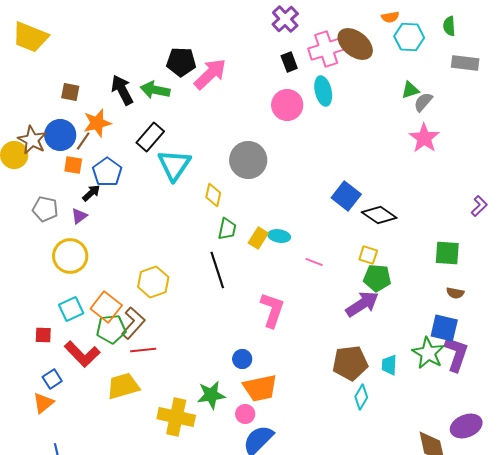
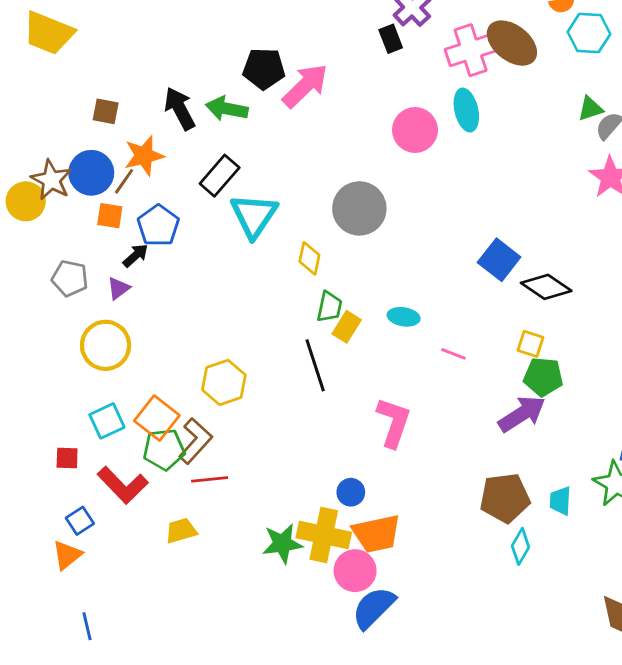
black rectangle: (289, 62) -> (391, 39), moved
yellow rectangle: (258, 238) -> (347, 327), moved
yellow trapezoid: (123, 386) -> (181, 531), size x0.7
green star: (211, 395) -> (282, 544), moved
pink circle: (245, 414) -> (355, 571), size x1.5
yellow cross: (176, 417) -> (324, 535), moved

